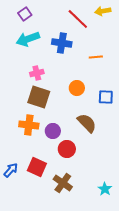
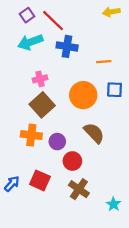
red line: (78, 19) -> (53, 21), moved
orange circle: (77, 88) -> (83, 95), size x1.6
brown square: (39, 97) -> (42, 105), turned 30
blue square: (106, 97) -> (115, 90), moved
brown cross: (63, 183) -> (79, 189), moved

